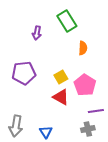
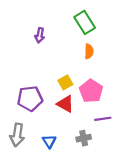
green rectangle: (67, 21) -> (85, 22), moved
purple pentagon: (24, 73) -> (30, 98), moved
gray cross: (88, 129) -> (84, 138), moved

